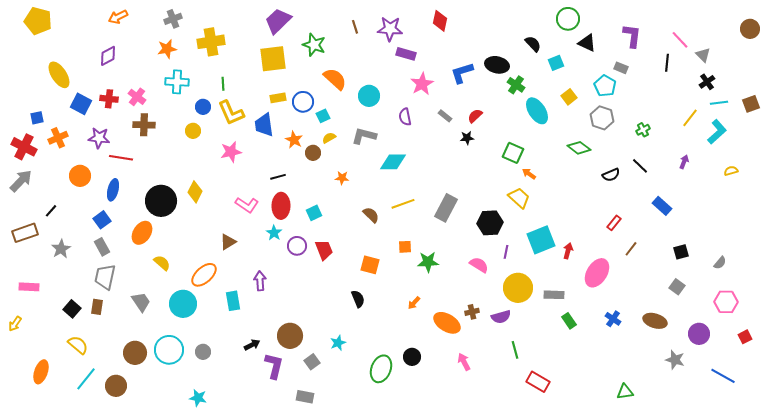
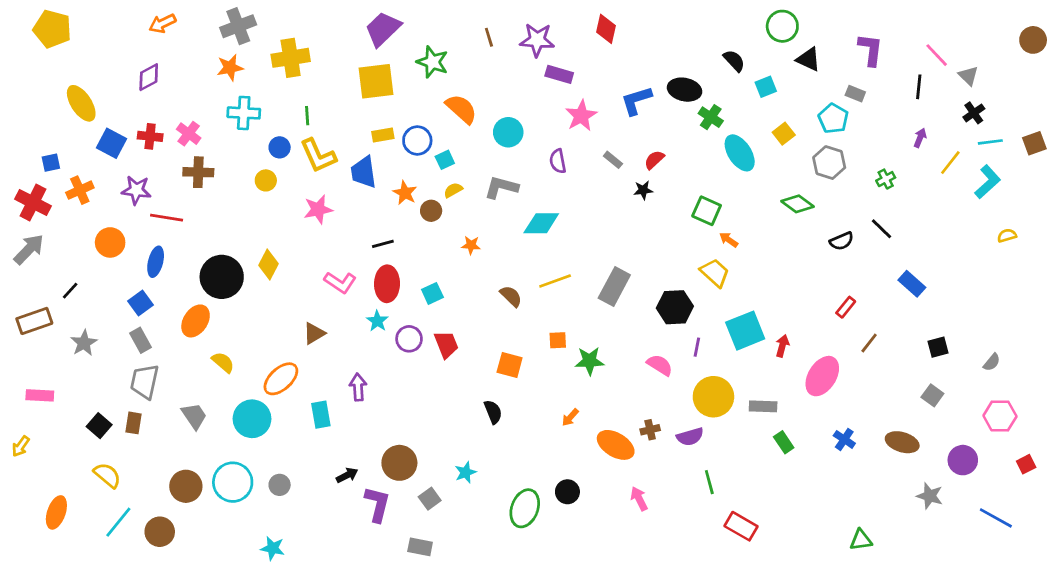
gray cross: (173, 19) -> (238, 26), size x1.4
purple arrow: (684, 162) -> (920, 138), moved

